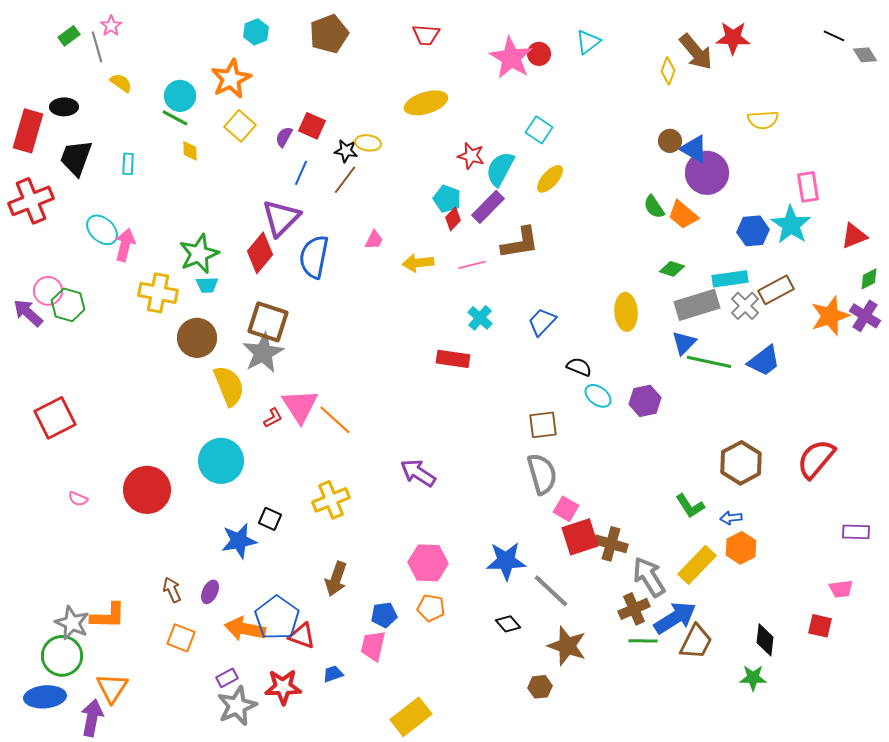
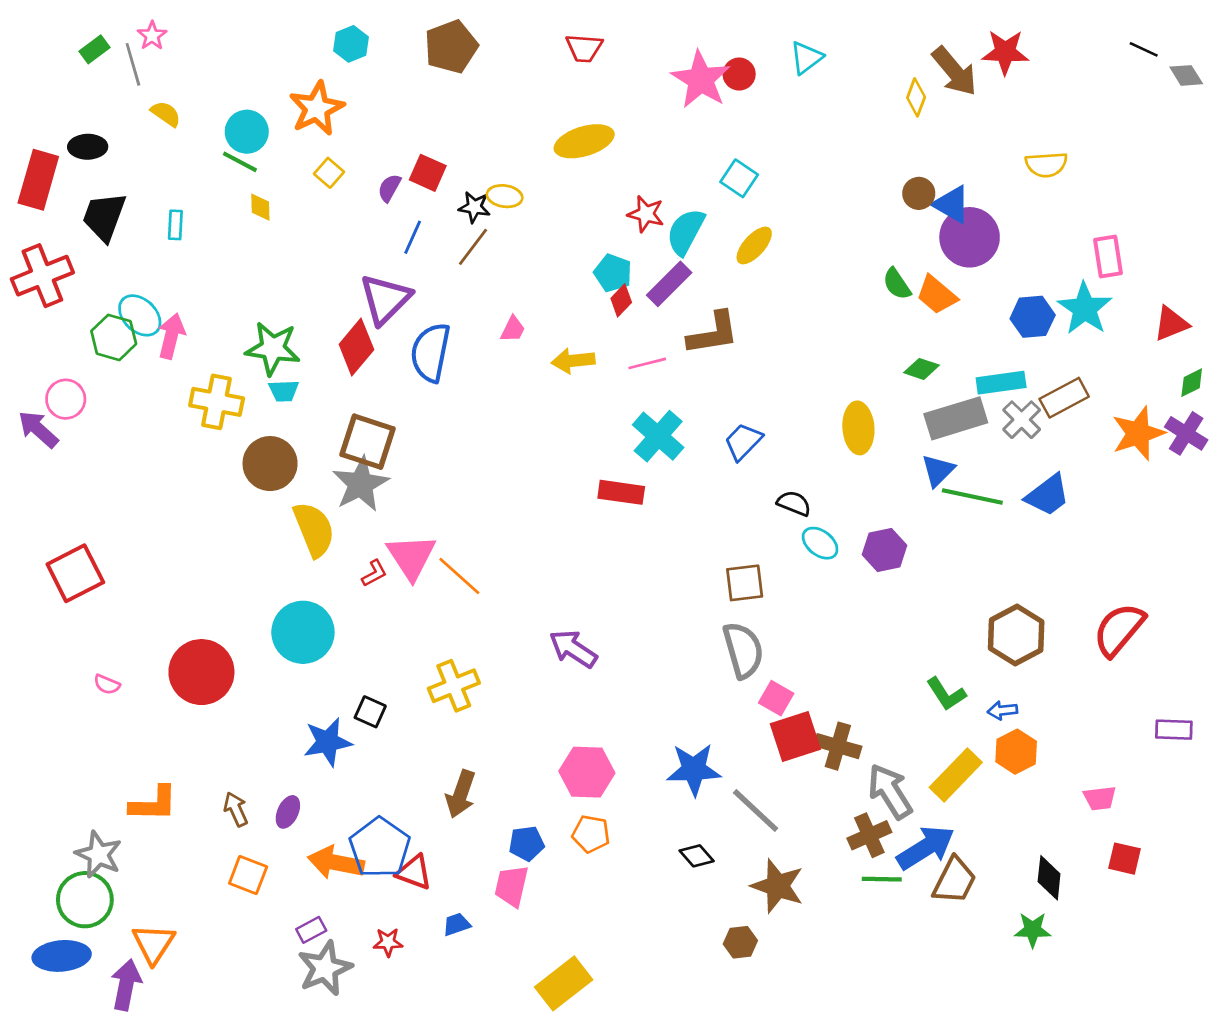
yellow square: (240, 126) -> (329, 173), size x0.7
green star: (199, 254) -> (273, 348), turned 30
green hexagon: (68, 305) -> (114, 337), moved
cyan cross: (480, 318) -> (658, 436), size x1.5
pink trapezoid: (841, 589) -> (1100, 798), moved
orange L-shape: (108, 616) -> (153, 804), moved
red star: (283, 687) -> (388, 942), size x0.6

